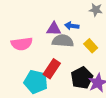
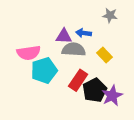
red rectangle: (52, 69) -> (78, 80), moved
cyan pentagon: (36, 82) -> (44, 70), moved, turned -30

